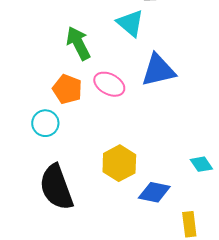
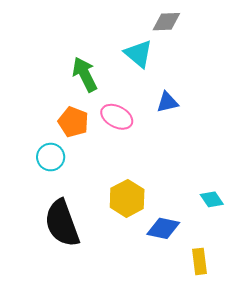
blue triangle: (158, 70) -> (167, 102), size x0.6

